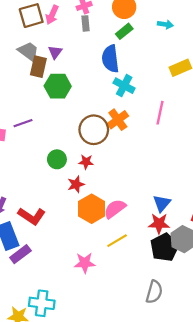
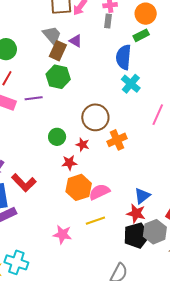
purple triangle: (55, 52) -> (76, 41), turned -48
green hexagon: (58, 86) -> (58, 77), moved
orange cross: (118, 120) -> (117, 140), moved

